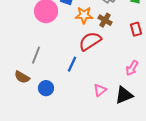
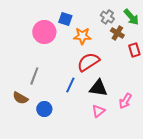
brown cross: (105, 20) -> (117, 33), moved
pink arrow: (132, 68) -> (125, 101), moved
black triangle: (124, 95) -> (98, 88), moved, turned 30

